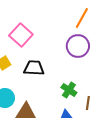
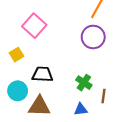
black trapezoid: (34, 68) -> (42, 74), moved

